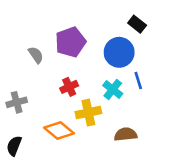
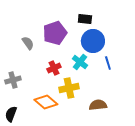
black rectangle: (137, 24) -> (85, 19), moved, turned -32
cyan cross: (113, 89) -> (80, 62), moved

